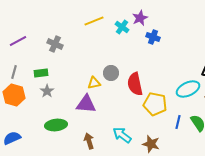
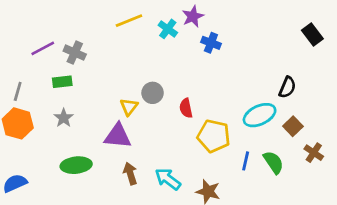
purple line: (18, 41) -> (43, 48), moved
green rectangle: (41, 73) -> (62, 82), moved
yellow triangle: (94, 83) -> (129, 107), turned -40
red semicircle: (135, 84) -> (186, 108), size x0.6
brown arrow: (89, 141) -> (130, 173), moved

